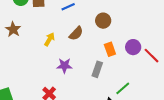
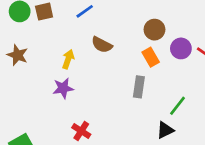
brown circle: (103, 21) -> (154, 30), moved
brown semicircle: (76, 33) -> (102, 45), turned 84
purple star: (64, 66) -> (63, 88), moved

